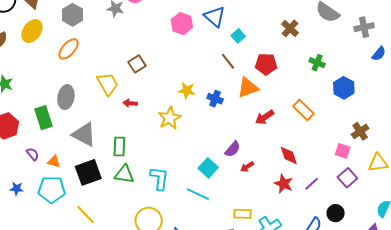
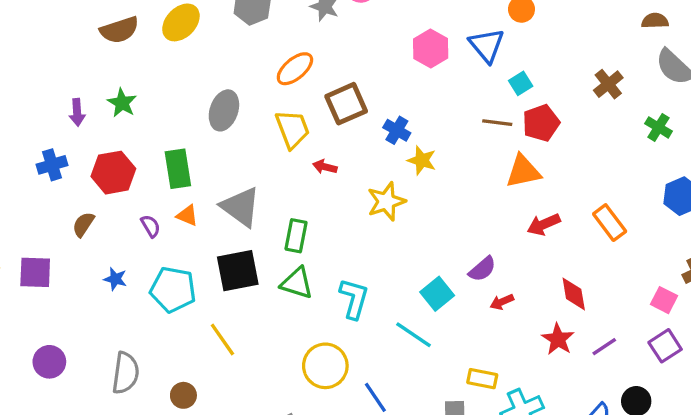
orange ellipse: (69, 49) -> (295, 69), moved
brown line: (228, 61) -> (497, 123), turned -54
green cross: (317, 63) -> (658, 127), moved
brown square: (137, 64) -> (346, 104), size x1.4
red pentagon: (266, 64) -> (541, 123), moved, turned -30
gray ellipse: (66, 97) -> (224, 110), moved
blue cross: (215, 99) -> (397, 130), moved
orange triangle: (54, 161) -> (187, 215), moved

